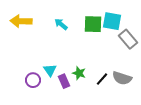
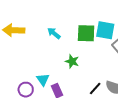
green star: (79, 73) -> (72, 61), moved

